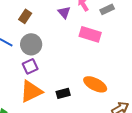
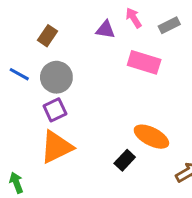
purple triangle: (64, 12) -> (105, 30), turned -40
black rectangle: (63, 93) -> (125, 160), moved, turned -32

